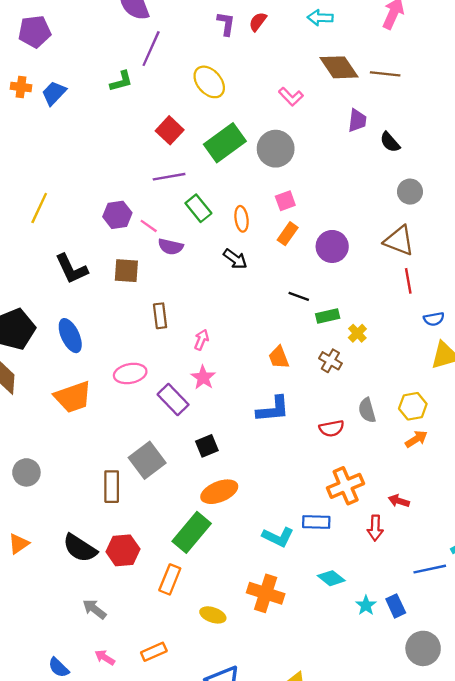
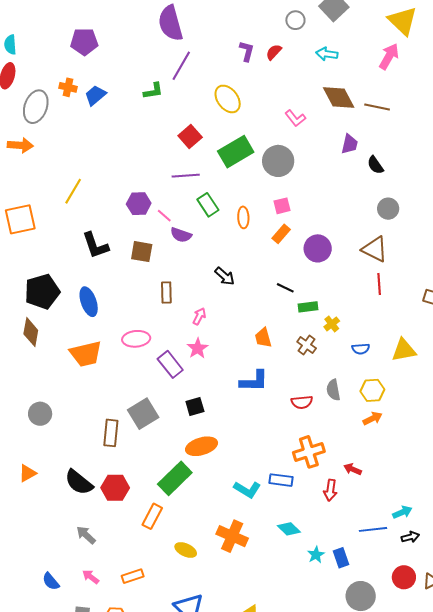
black arrow: (235, 259) -> (225, 276), moved
blue semicircle: (434, 319) -> (361, 349), moved

